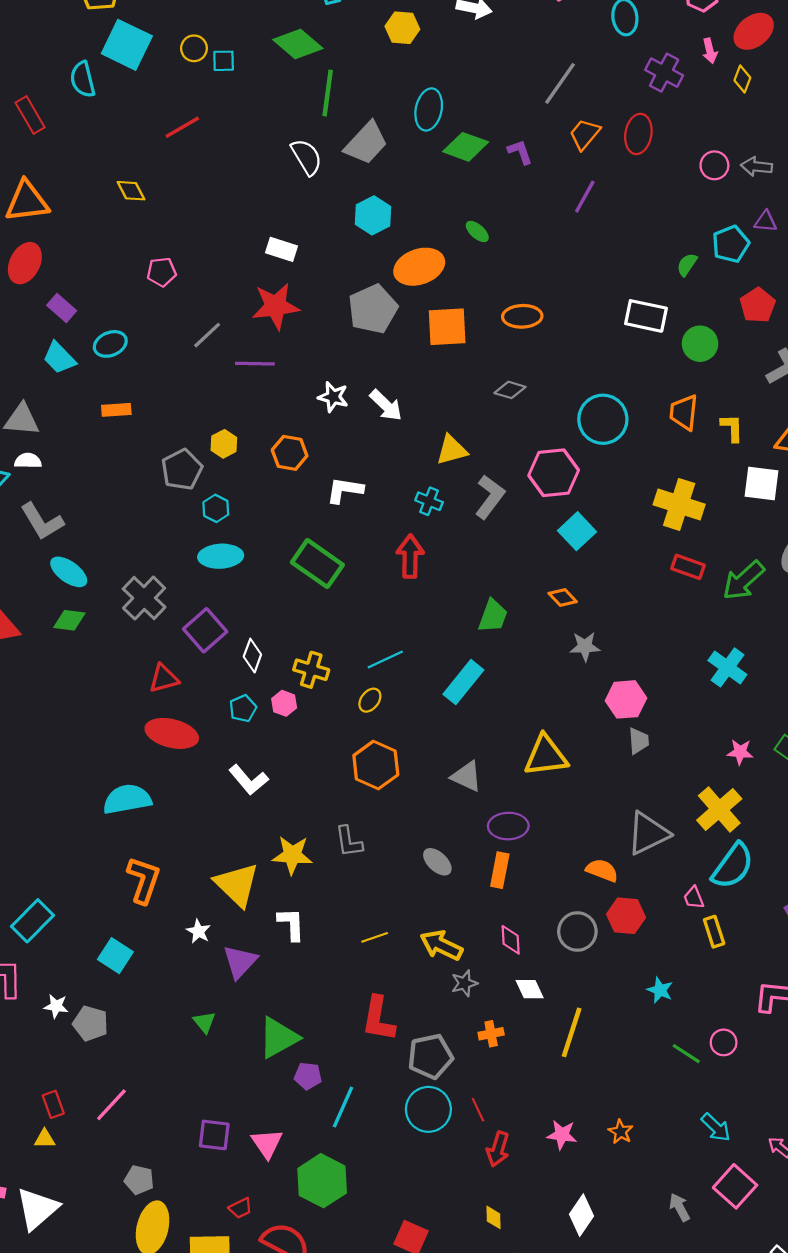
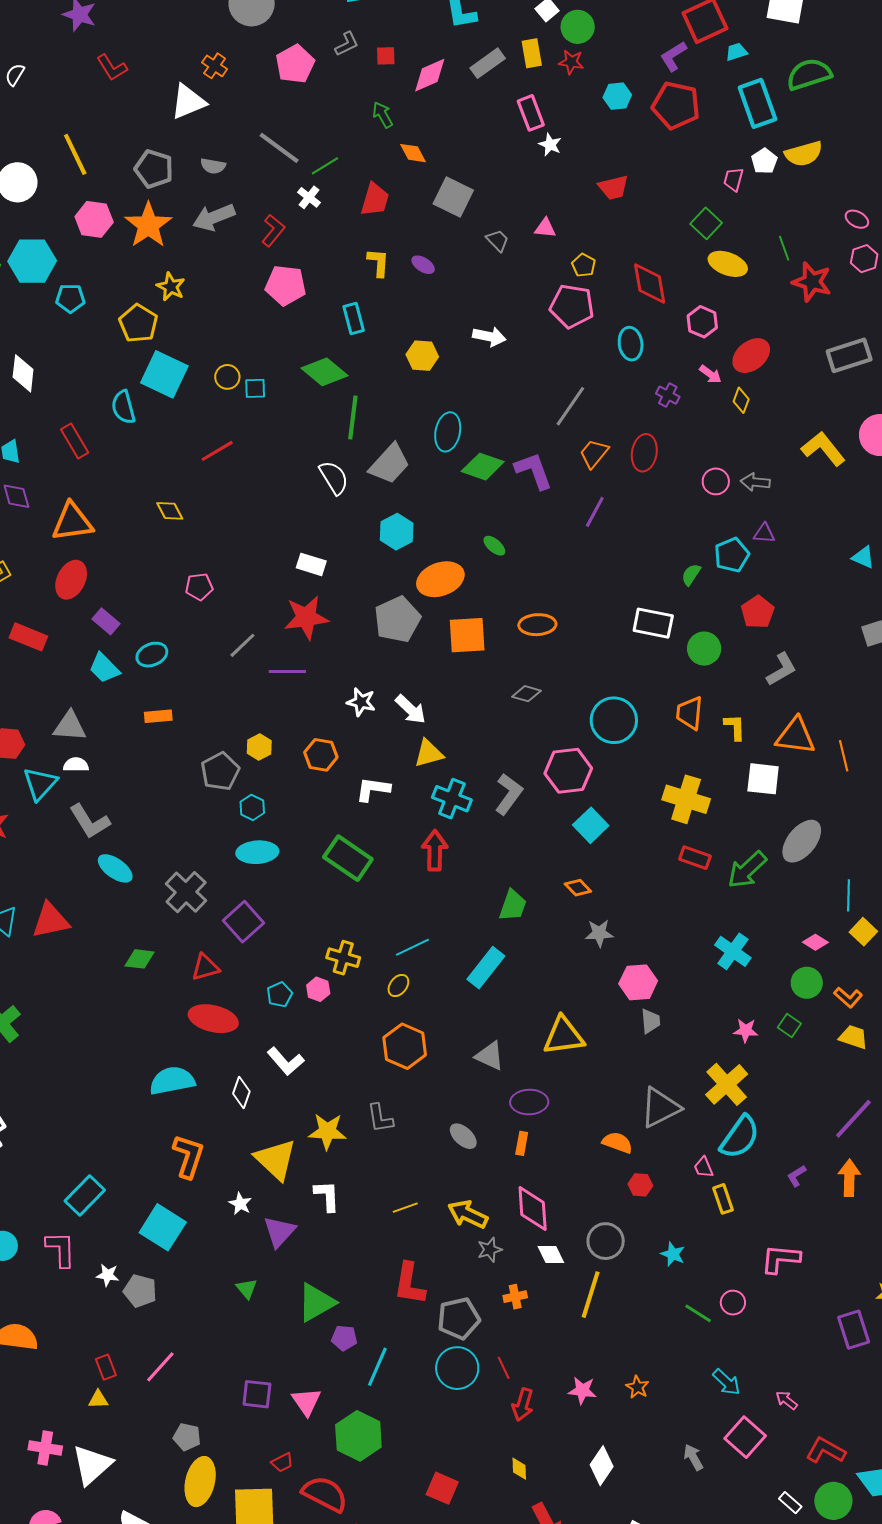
pink arrow: (710, 51) -> (710, 374), turned -40
purple cross: (664, 73) -> (668, 395), size x0.7
purple L-shape: (520, 152) -> (534, 471), size x1.6
yellow triangle: (452, 450) -> (429, 753), moved
cyan cross: (429, 501) -> (452, 799), size x1.5
green diamond: (69, 620) -> (140, 959), moved
white diamond: (252, 656) -> (241, 1093), moved
orange rectangle: (500, 870) -> (522, 1143), size x0.7
red hexagon: (626, 916) -> (640, 1185), size x0.7
gray circle: (577, 932) -> (606, 1241), moved
pink diamond: (511, 940) -> (533, 1209), size x1.6
cyan square: (115, 956) -> (163, 1227), size x1.4

